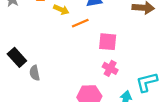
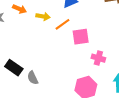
pink square: (108, 42) -> (81, 37), moved

